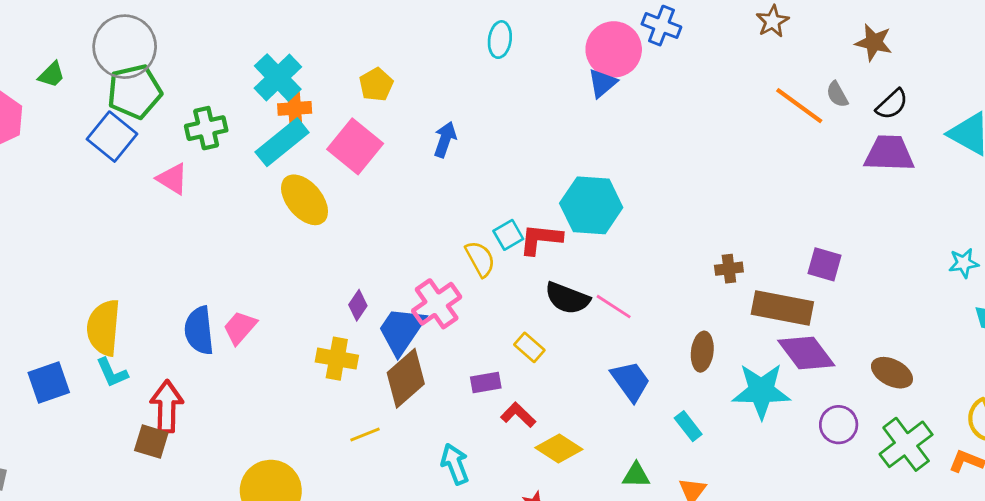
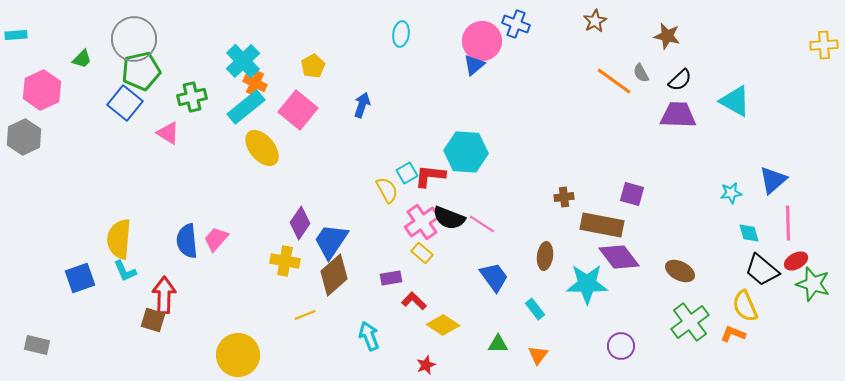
orange cross: (295, 108) -> (255, 83), turned 30
pink cross: (437, 304) -> (422, 222), moved
purple diamond: (358, 305) -> (300, 223), size x1.5
purple circle: (839, 425) -> (621, 346), moved

